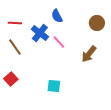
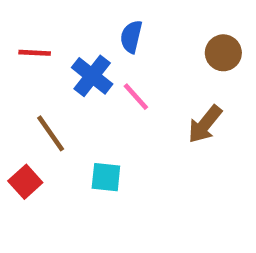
blue semicircle: (57, 16) -> (131, 37), turned 40
brown line: (15, 47) -> (51, 133), moved
cyan square: (54, 86) -> (106, 177), moved

